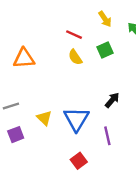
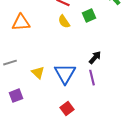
purple square: (16, 135) -> (16, 96), moved
purple line: (107, 136) -> (92, 78), moved

